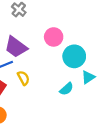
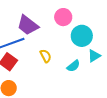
yellow semicircle: (23, 78) -> (46, 56), moved

